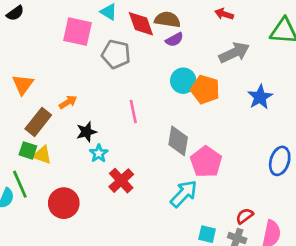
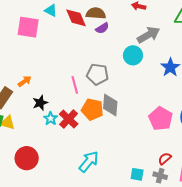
gray pentagon: (116, 54) -> (97, 74), moved
cyan circle: (183, 81) -> (133, 55), moved
orange pentagon: (205, 89) -> (92, 109), moved
pink pentagon: (206, 162) -> (161, 119), moved
red cross: (121, 181) -> (69, 119), moved
cyan arrow: (184, 194) -> (89, 162), moved

